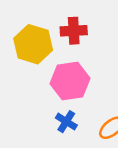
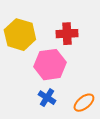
red cross: (74, 31) -> (67, 34), moved

